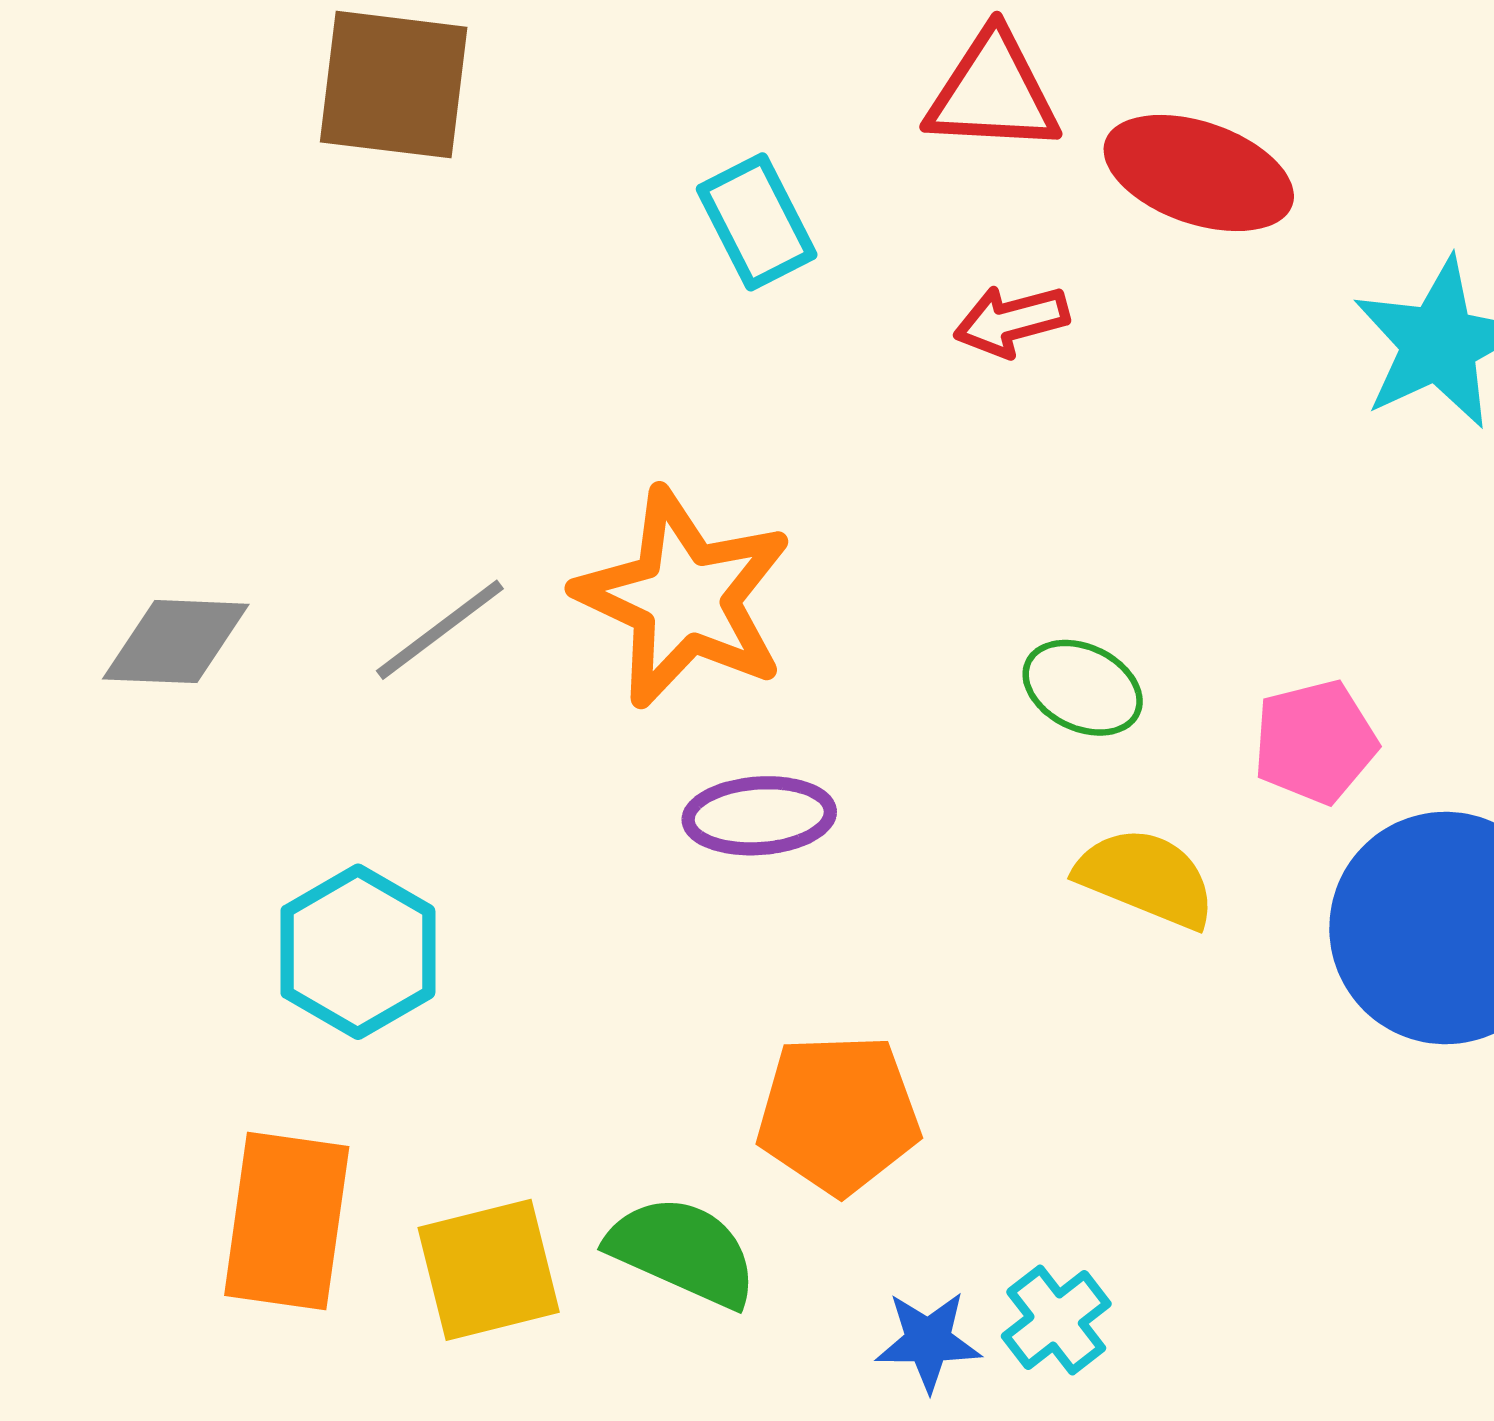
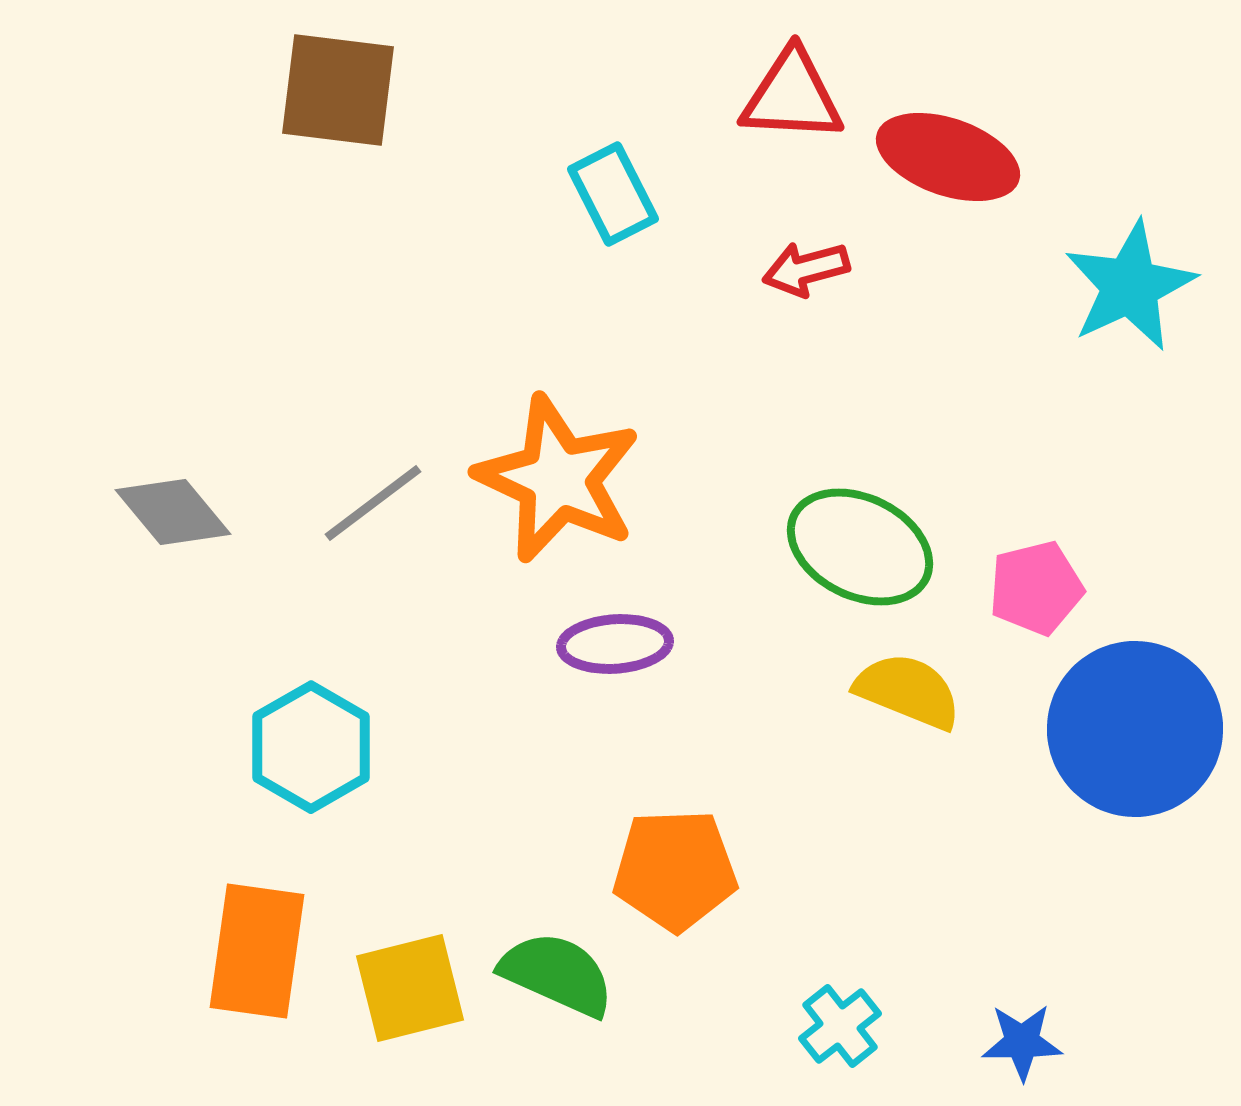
gray diamond: (176, 642) -> (173, 512), turned 48
green ellipse: (1083, 688) -> (860, 547), size x1.6
blue star: (928, 1341) -> (1022, 1042), moved

